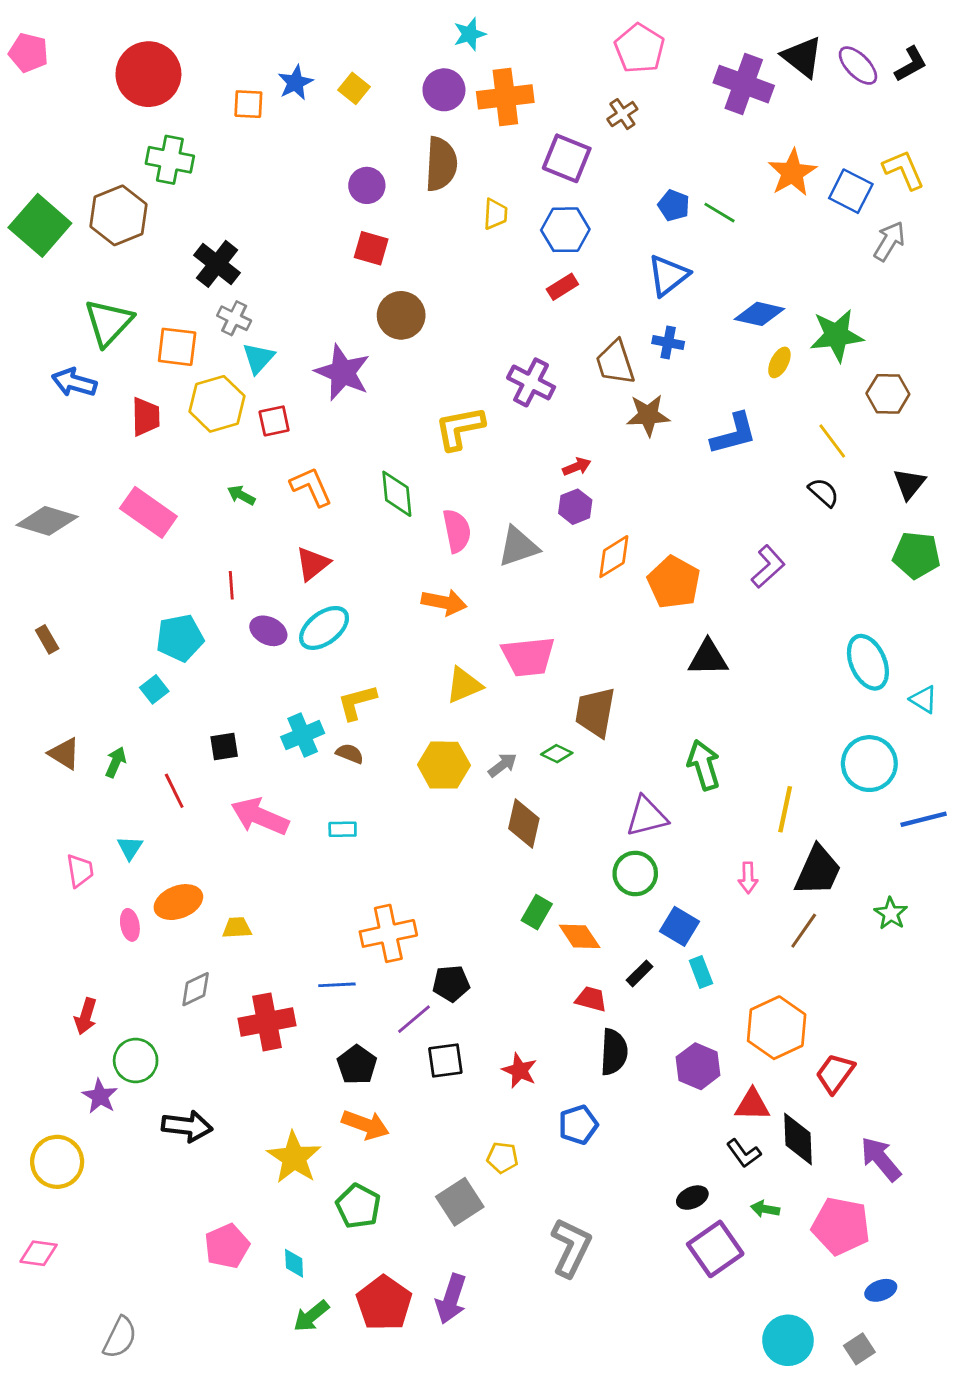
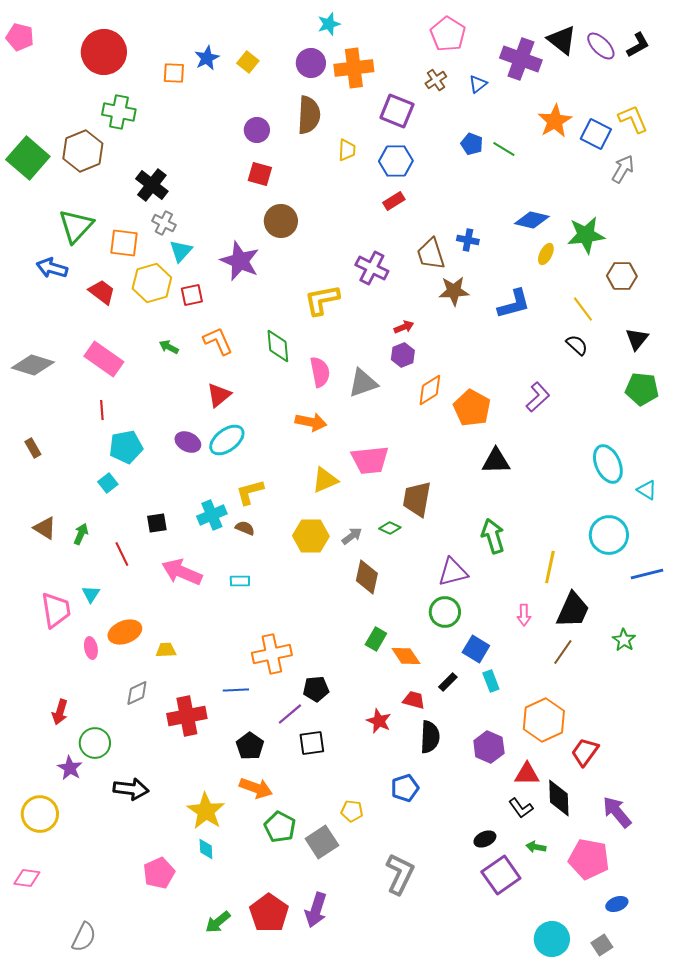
blue triangle: (668, 275) -> (478, 84), moved, size x0.6
red trapezoid: (146, 417) -> (102, 292), turned -52
red line: (231, 585) -> (102, 410), moved
pink trapezoid: (80, 871) -> (56, 610), size x1.5
red star: (520, 1070) -> (379, 721), moved
green pentagon: (358, 1206) -> (280, 827), moved
cyan diamond: (294, 1263) -> (206, 849), moved

